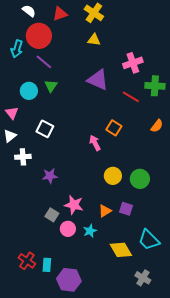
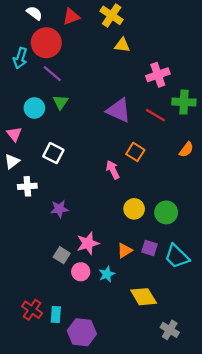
yellow triangle: (94, 40) -> (122, 45), moved
purple triangle: (98, 80) -> (119, 110), moved
pink star: (74, 205) -> (88, 243), turned -30
cyan trapezoid: (149, 240) -> (177, 256), moved

